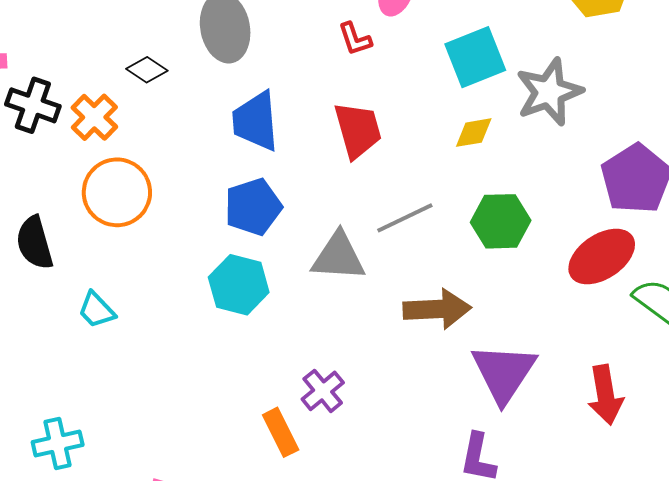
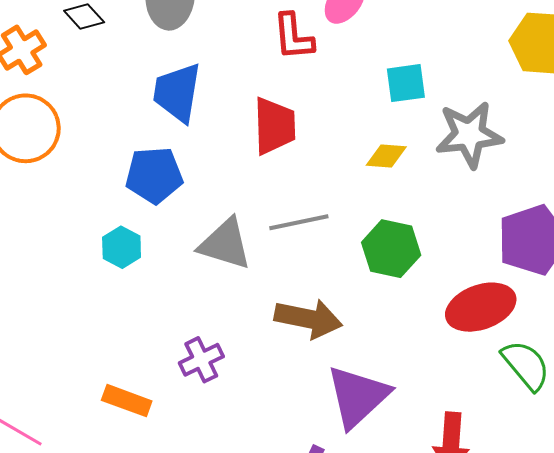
red L-shape: (355, 39) -> (293, 37), size x1.4
cyan square: (475, 57) -> (406, 83), size x0.7
cyan hexagon: (239, 285) -> (122, 247), size x0.7
purple cross: (323, 391) -> (201, 360), moved
orange rectangle: (281, 432) -> (127, 401), turned -57

